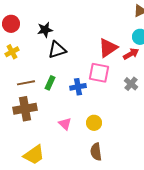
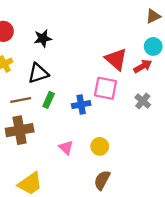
red triangle: (108, 48) -> (116, 59), turned -45
black triangle: (57, 50) -> (38, 73), moved
brown semicircle: (96, 152) -> (102, 180), turned 36

